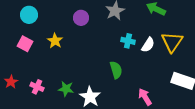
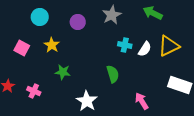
cyan circle: (29, 15) -> (40, 17), moved
yellow triangle: (172, 42) -> (169, 46), turned 30
green star: (66, 89) -> (63, 72), moved

